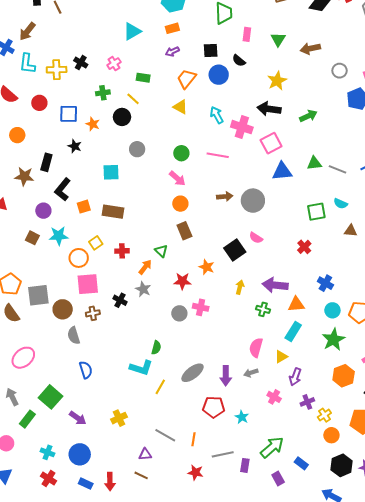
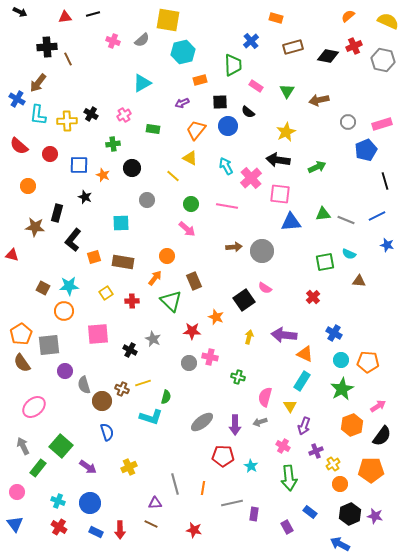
orange rectangle: (172, 28) -> (200, 80), moved
pink rectangle: (247, 34) -> (256, 86), turned -64
yellow line: (133, 99) -> (173, 176), moved
pink cross: (242, 127) -> (251, 178), turned 30
pink square: (271, 143) -> (280, 194), turned 35
orange circle: (180, 204) -> (167, 256), moved
purple circle: (43, 211) -> (65, 371), moved
green triangle: (161, 251) -> (171, 301), size x1.6
orange circle: (79, 258) -> (64, 311), moved
orange arrow: (145, 267) -> (155, 278), moved
orange triangle: (296, 304) -> (305, 354), turned 30
brown circle: (63, 309) -> (102, 401), moved
green cross: (263, 309) -> (238, 377), moved
brown cross: (93, 313) -> (122, 389), moved, turned 32
yellow triangle: (281, 357) -> (290, 406), turned -32
blue semicircle: (86, 370) -> (107, 432), moved
yellow line: (160, 387) -> (143, 383), moved, turned 42
gray line: (165, 435) -> (175, 484), turned 45
green arrow: (272, 447) -> (289, 478), moved, turned 125
red star: (196, 472) -> (194, 530), moved

